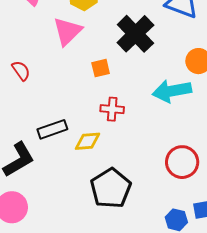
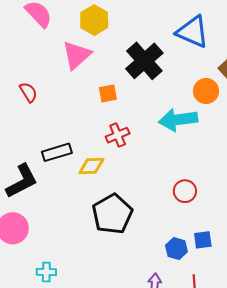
red cross: (112, 109) -> (118, 135), turned -30
red circle: (182, 162) -> (185, 191), size x0.7

